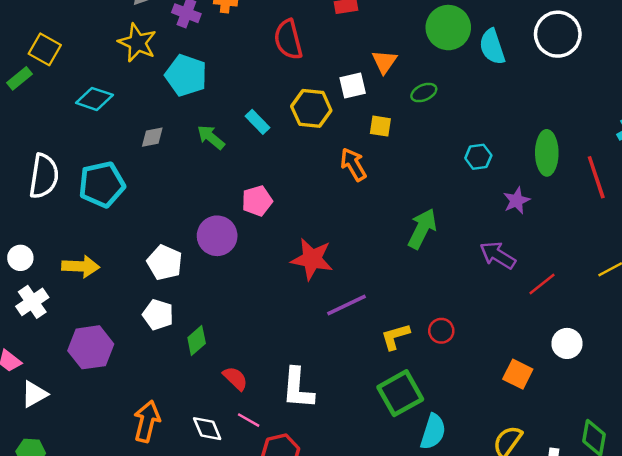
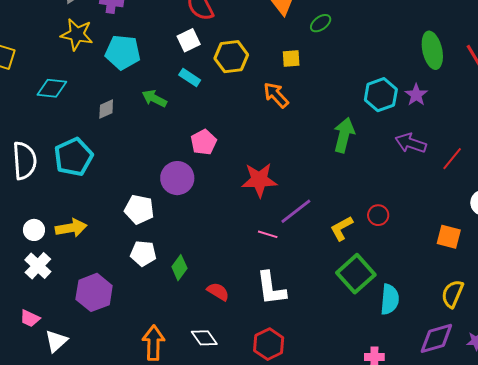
white square: (353, 85) -> (189, 40), moved
cyan hexagon: (478, 157) -> (381, 95), moved, size x1.5
white circle: (20, 258) -> (34, 230), moved
pink line: (249, 420) -> (268, 234), moved

